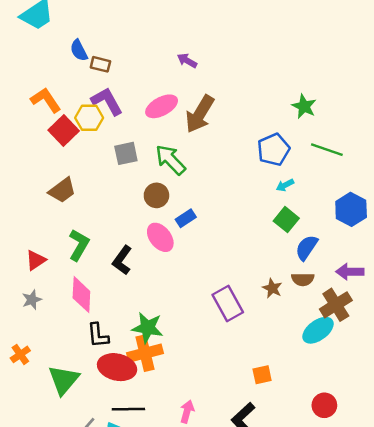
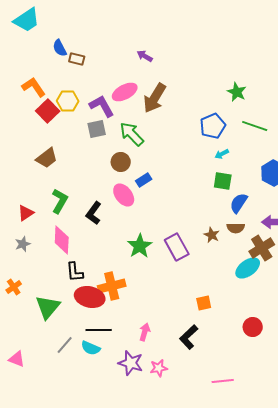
purple L-shape: (107, 101) -> (102, 106), moved
green square: (286, 220) -> (223, 181), turned -30
green star: (148, 328) -> (140, 246), moved, turned 30

